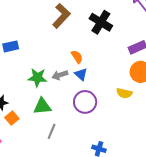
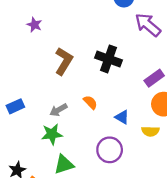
blue triangle: (81, 74) -> (122, 117), moved
gray arrow: (60, 75) -> (58, 110), moved

